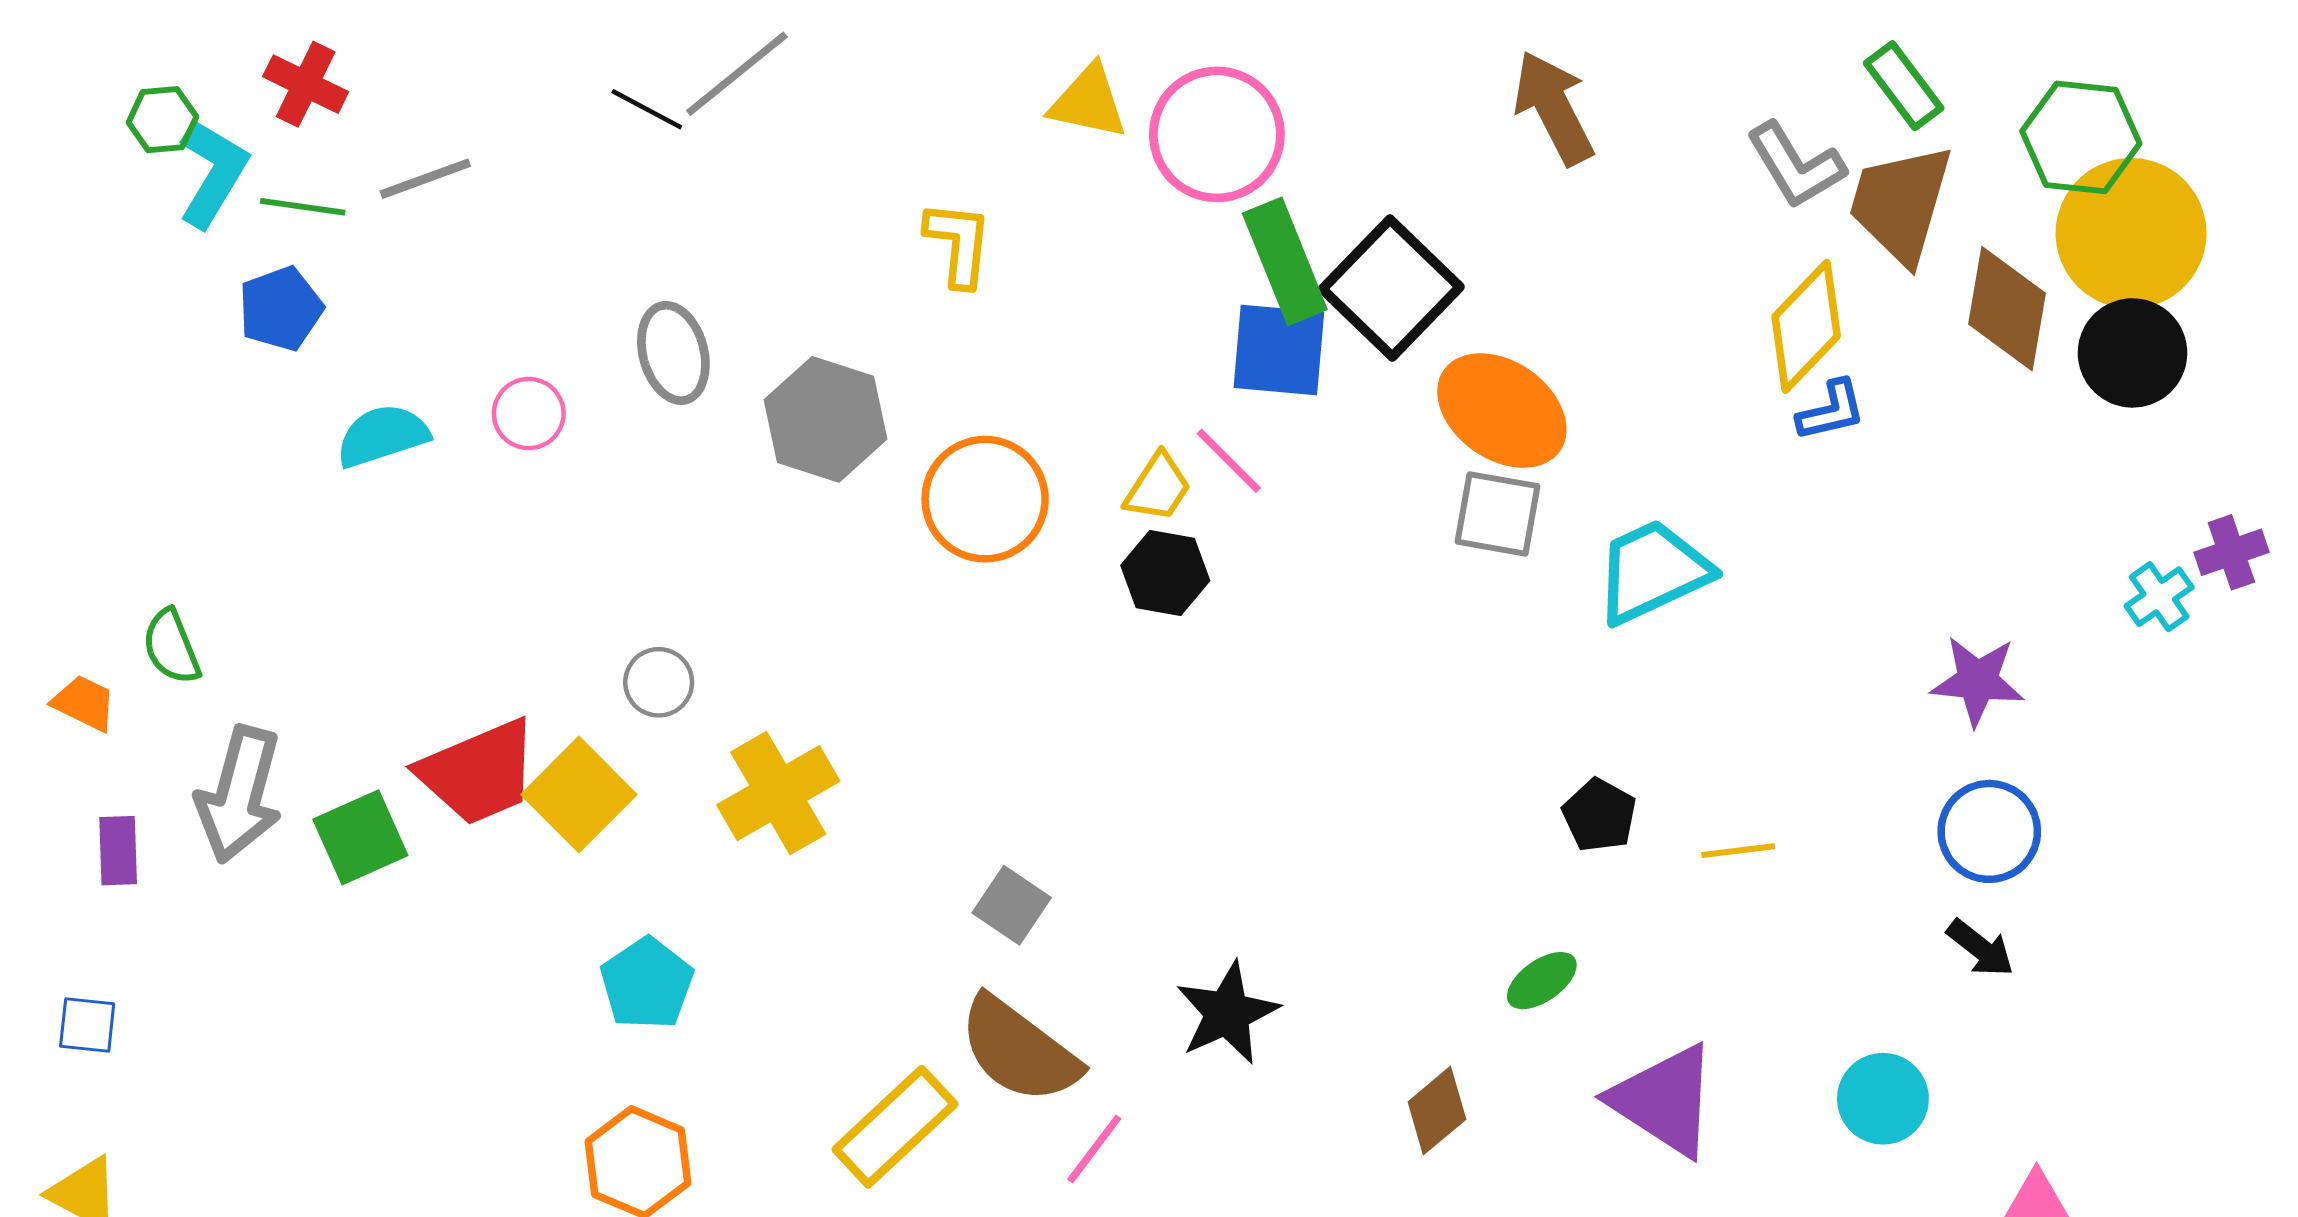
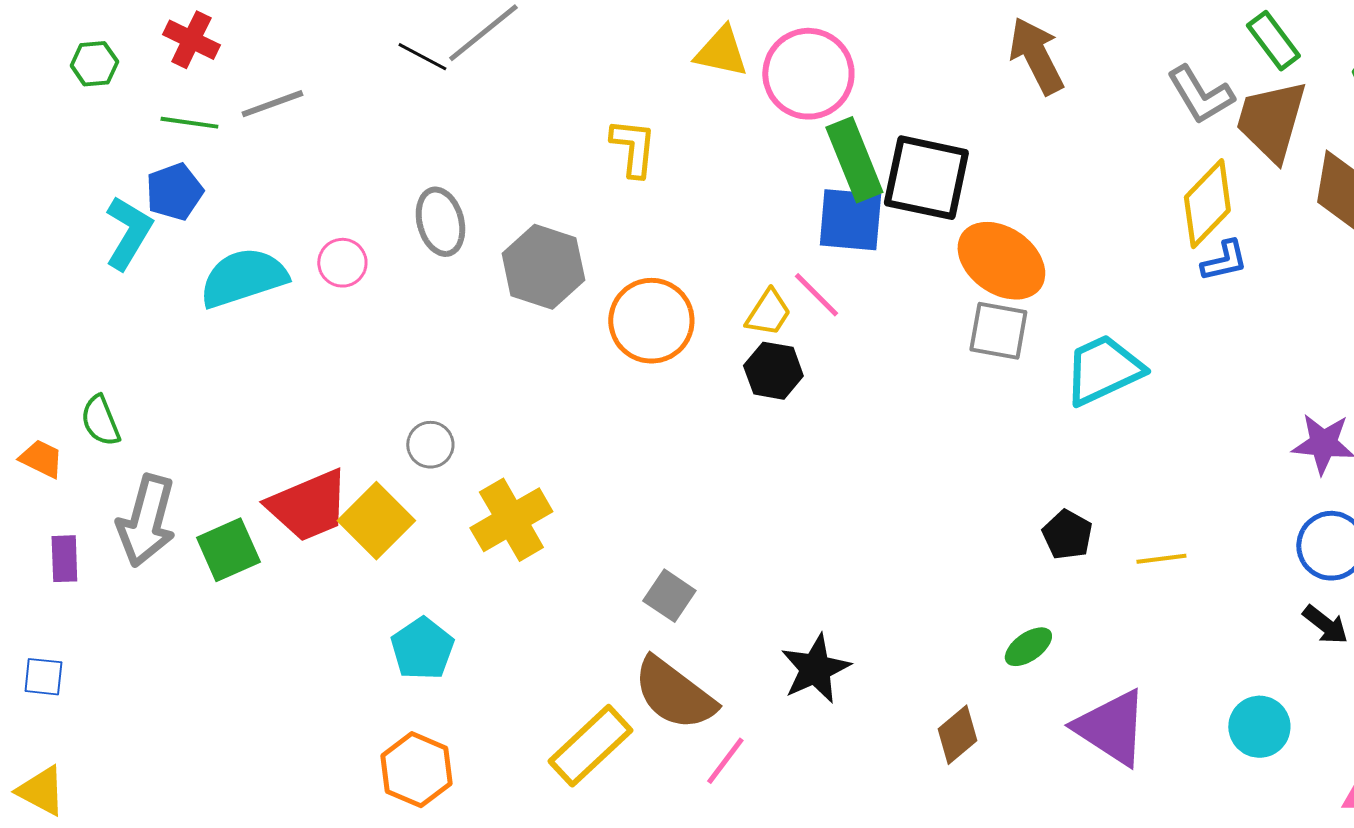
cyan L-shape: (213, 173) -> (128, 233), moved
black square: (1391, 288) -> (926, 178), turned -32
cyan semicircle: (382, 436) -> (243, 278), size x1.4

